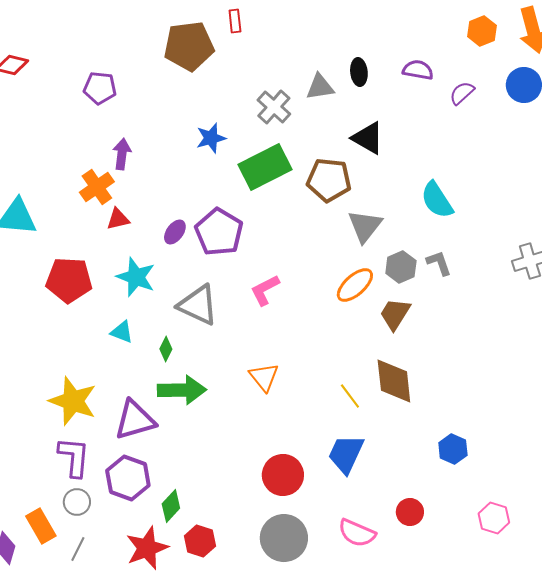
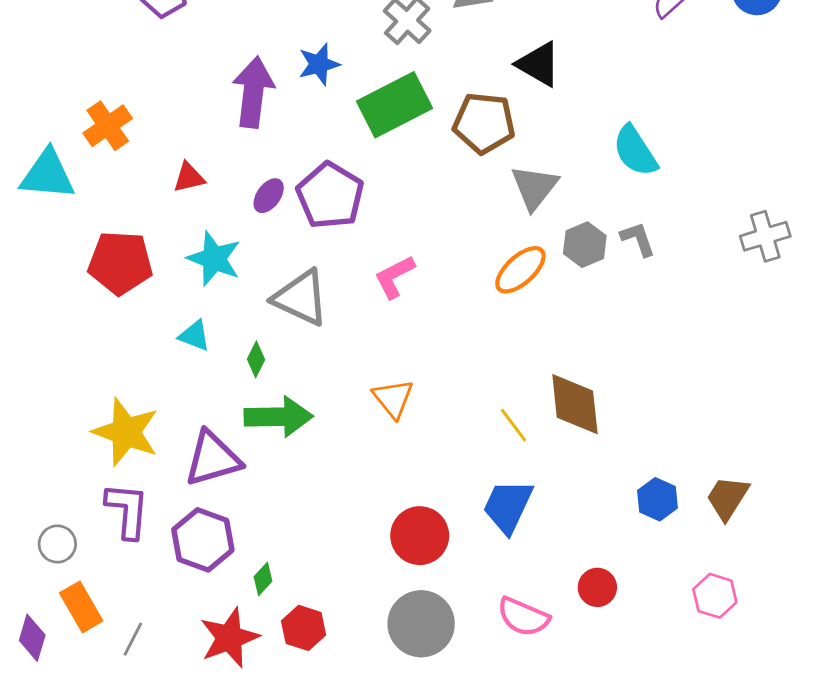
purple arrow: (122, 154) -> (253, 92), moved, size x1.6
orange cross: (97, 187) -> (108, 126), moved
brown trapezoid: (395, 314) -> (727, 498), moved
gray circle: (77, 502) -> (57, 544), moved
green diamond: (171, 506) -> (263, 579), size x0.7

